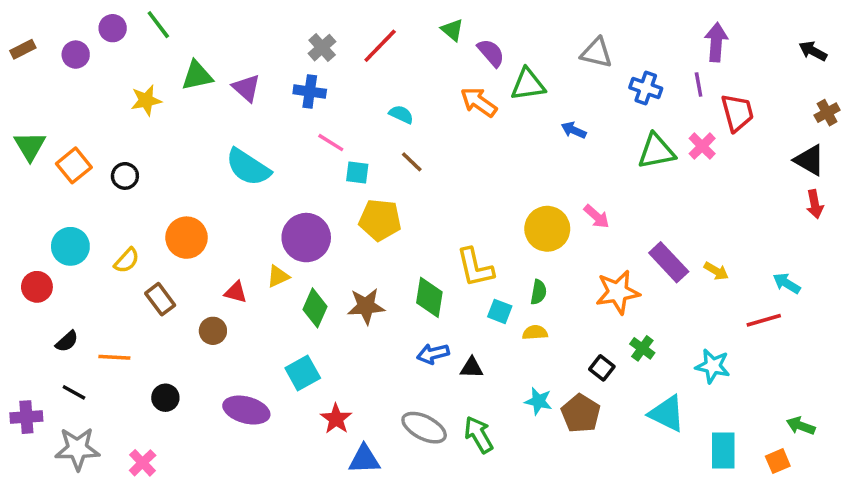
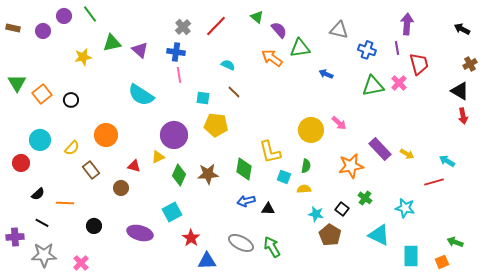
brown rectangle: (23, 49) -> (13, 28), turned 40
pink line: (331, 143) -> (179, 75), moved, turned 49
cyan star: (538, 401) -> (316, 214), moved

